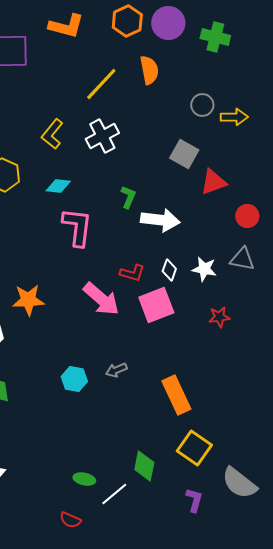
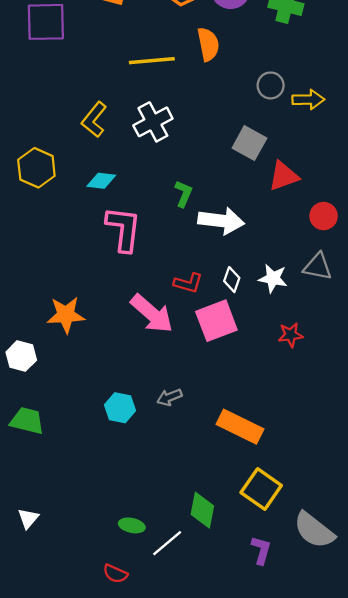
yellow line: (101, 84) -> (152, 61), turned 42
orange rectangle: (176, 395) -> (240, 427), turned -39

